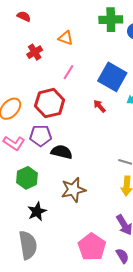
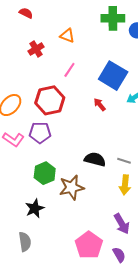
black semicircle: (62, 152) -> (95, 159), moved
green hexagon: (27, 178) -> (45, 173), moved
gray semicircle: (28, 245) -> (25, 242), size x0.7

